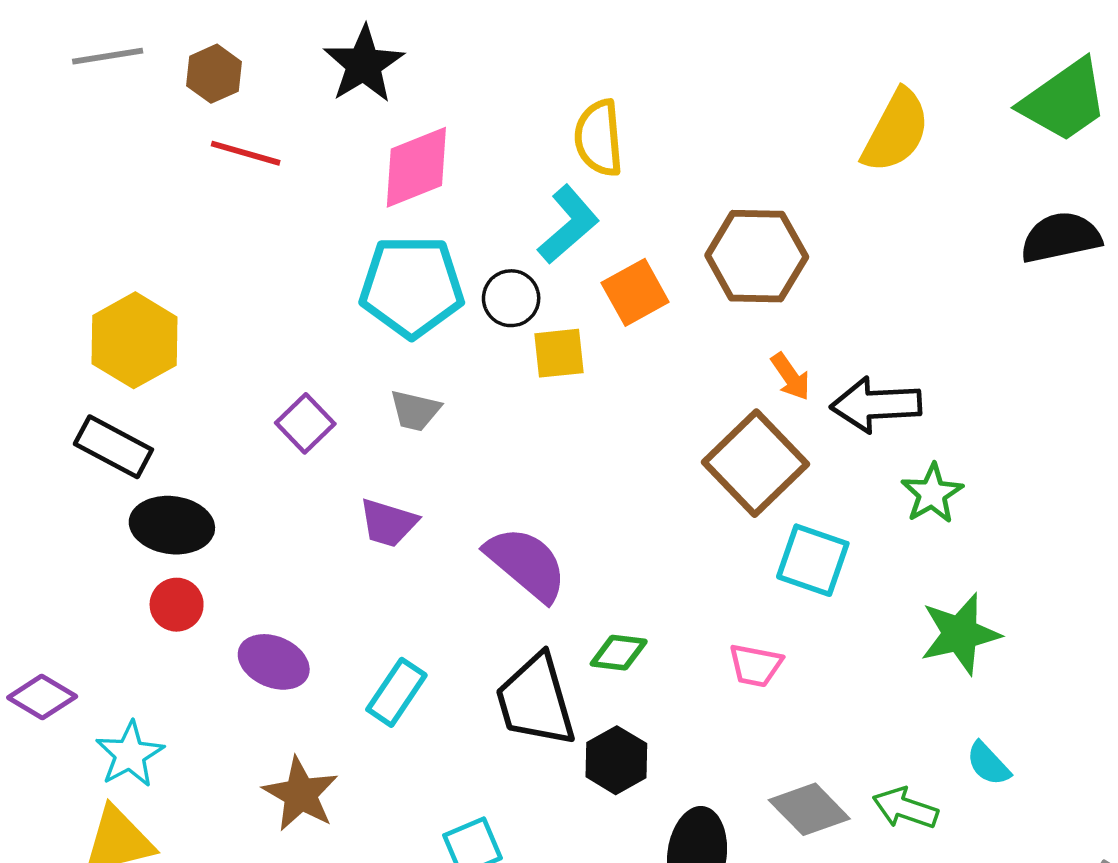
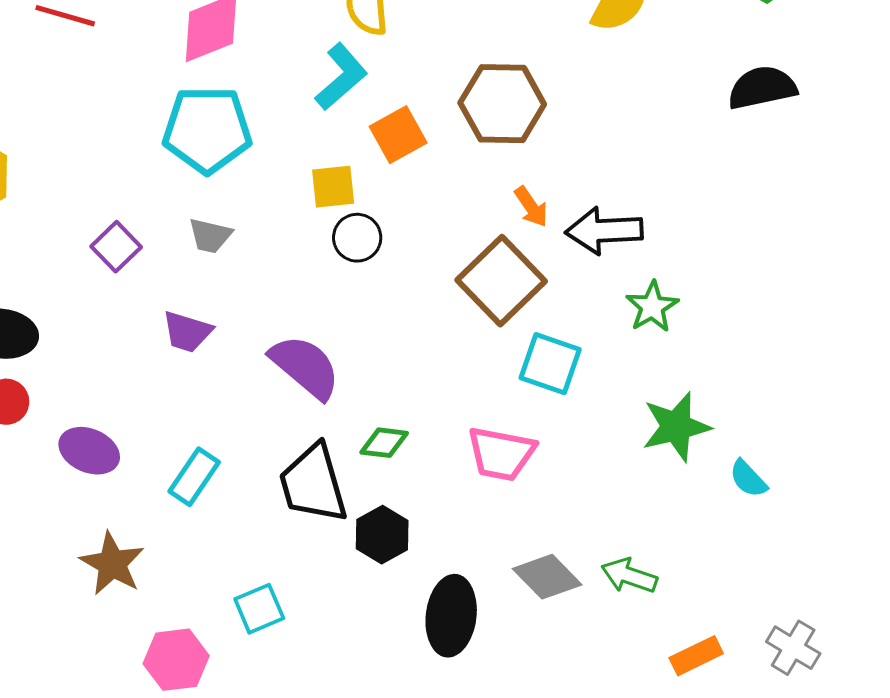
black circle: (511, 298) -> (357, 238), moved
pink trapezoid: (755, 665) -> (501, 454), size x1.5
cyan semicircle: (988, 764) -> (748, 479), moved

